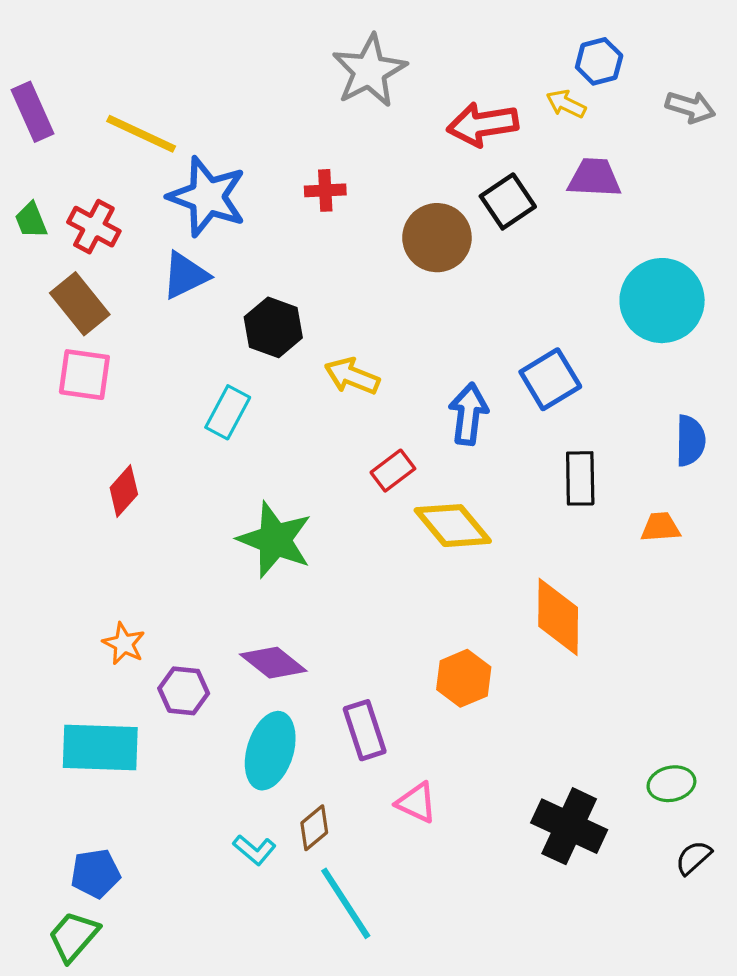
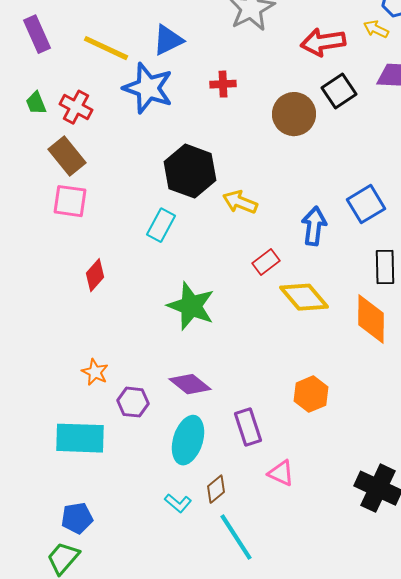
blue triangle: (185, 275) -> (168, 40), moved
black hexagon: (273, 327) -> (190, 171), size x1.4
orange diamond: (558, 617) -> (371, 319), moved

